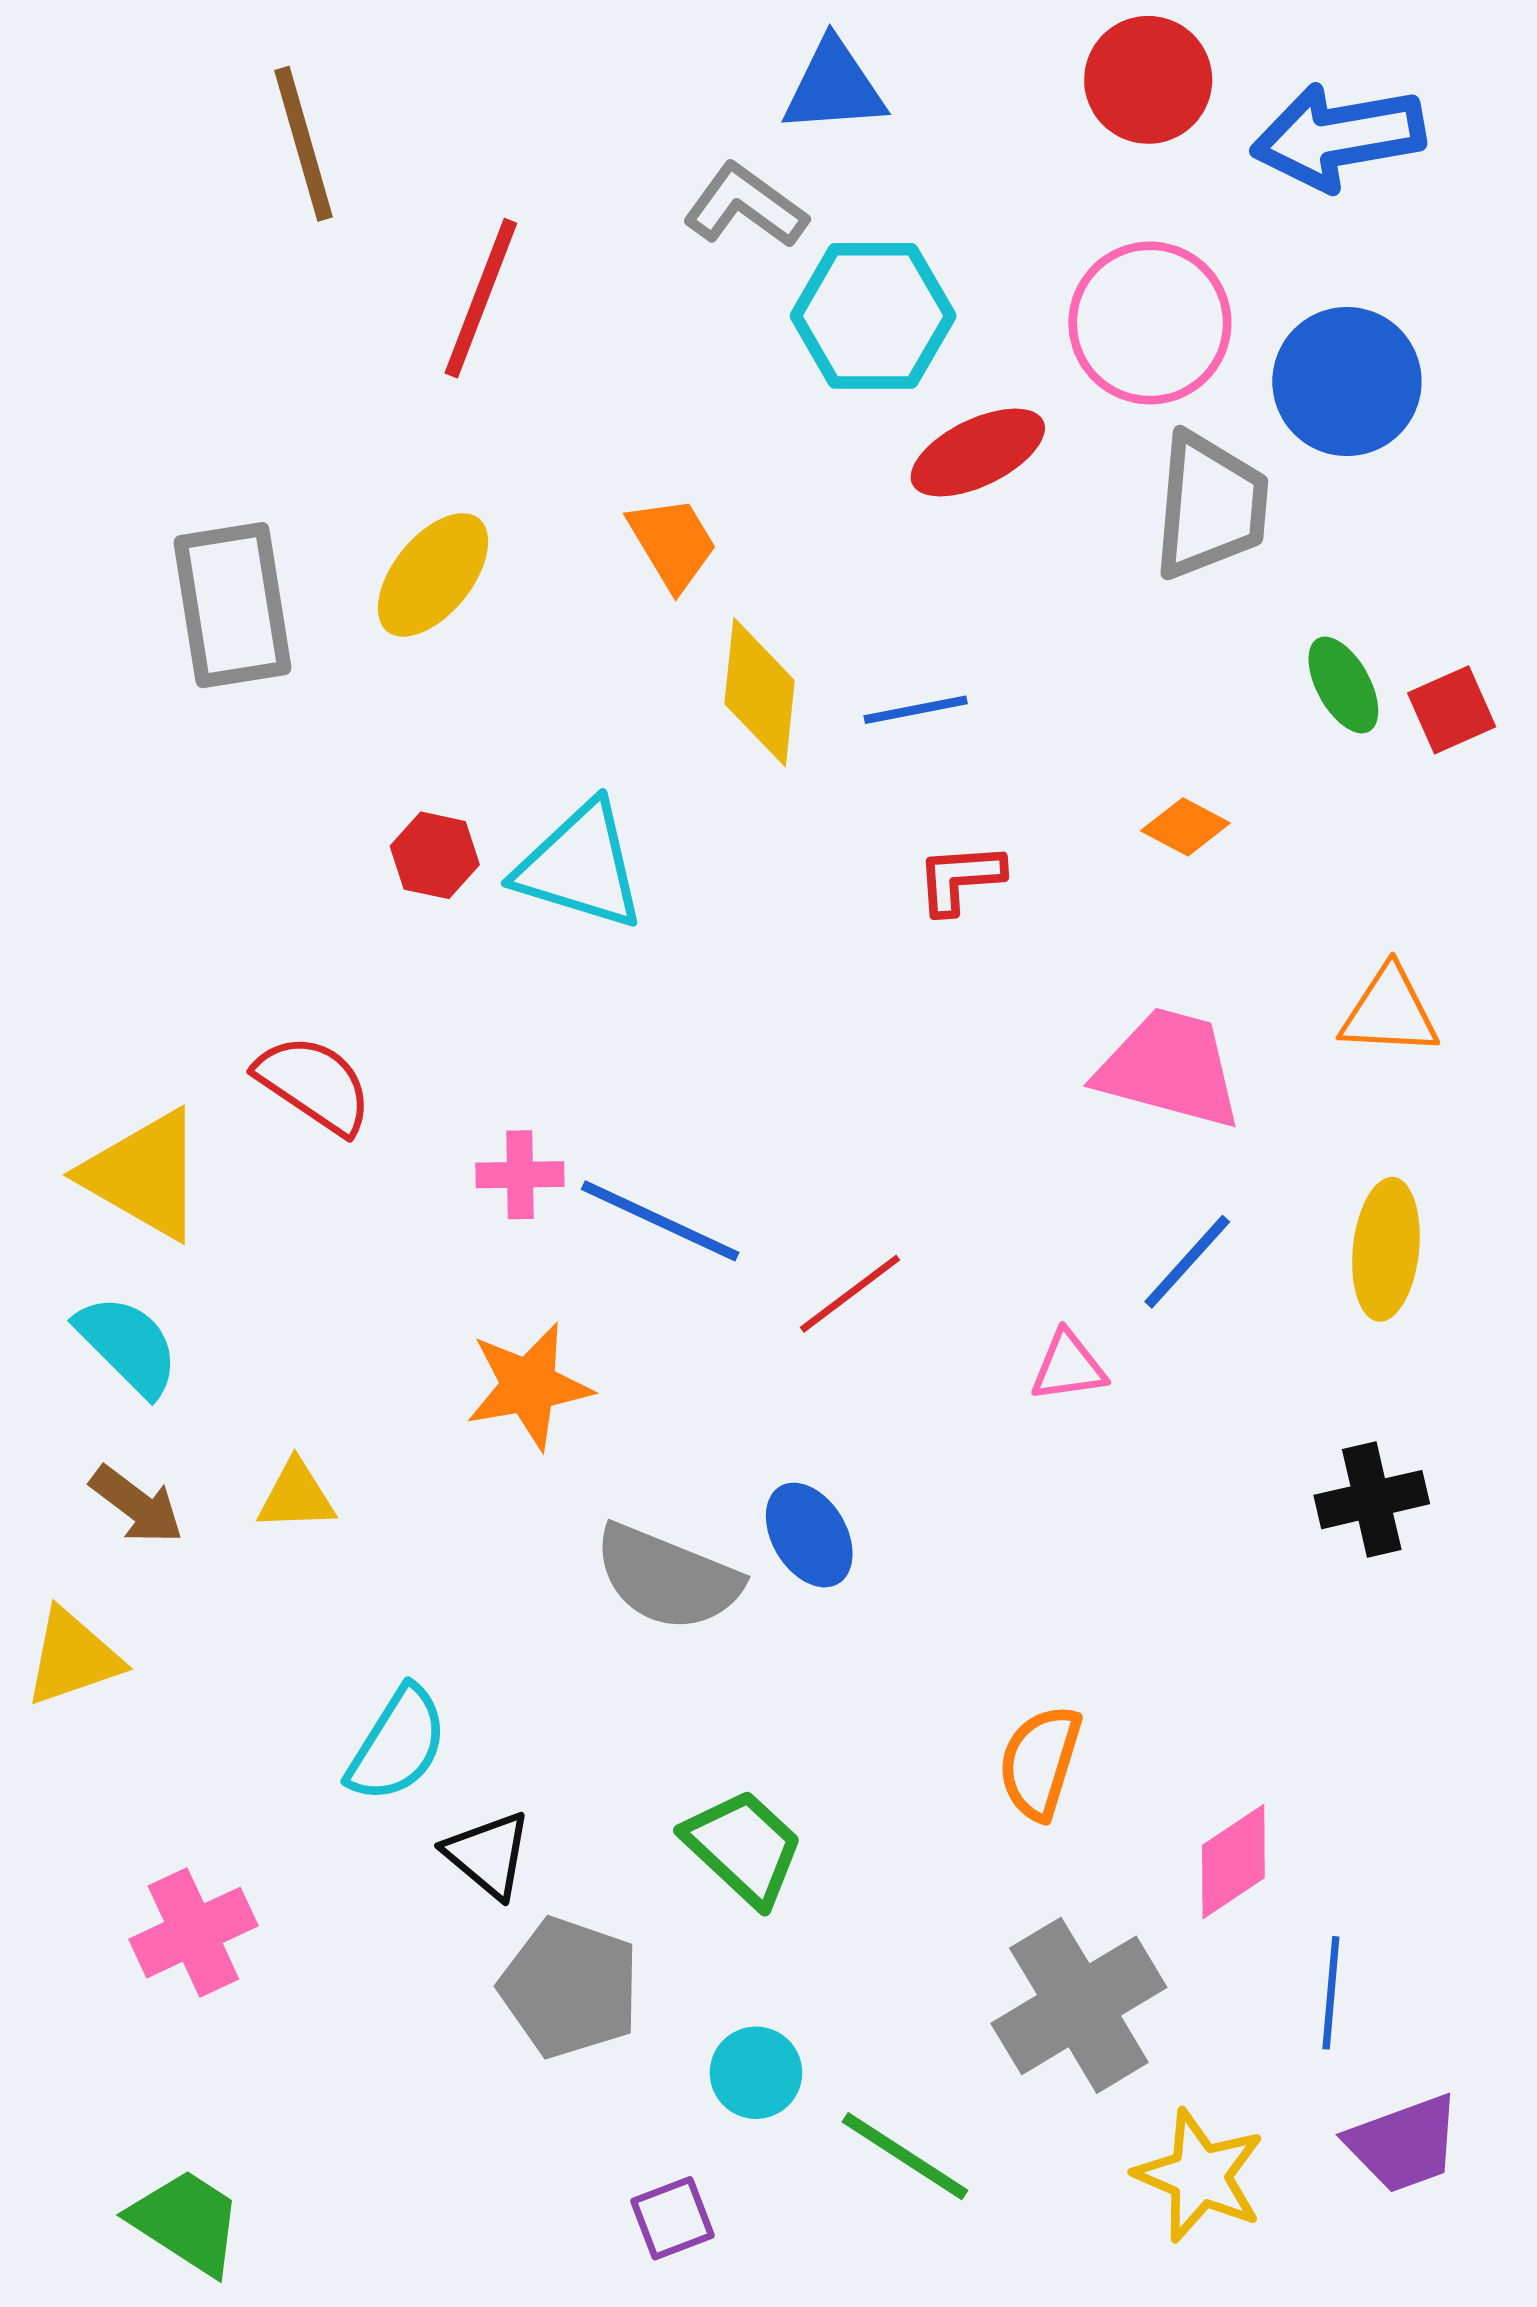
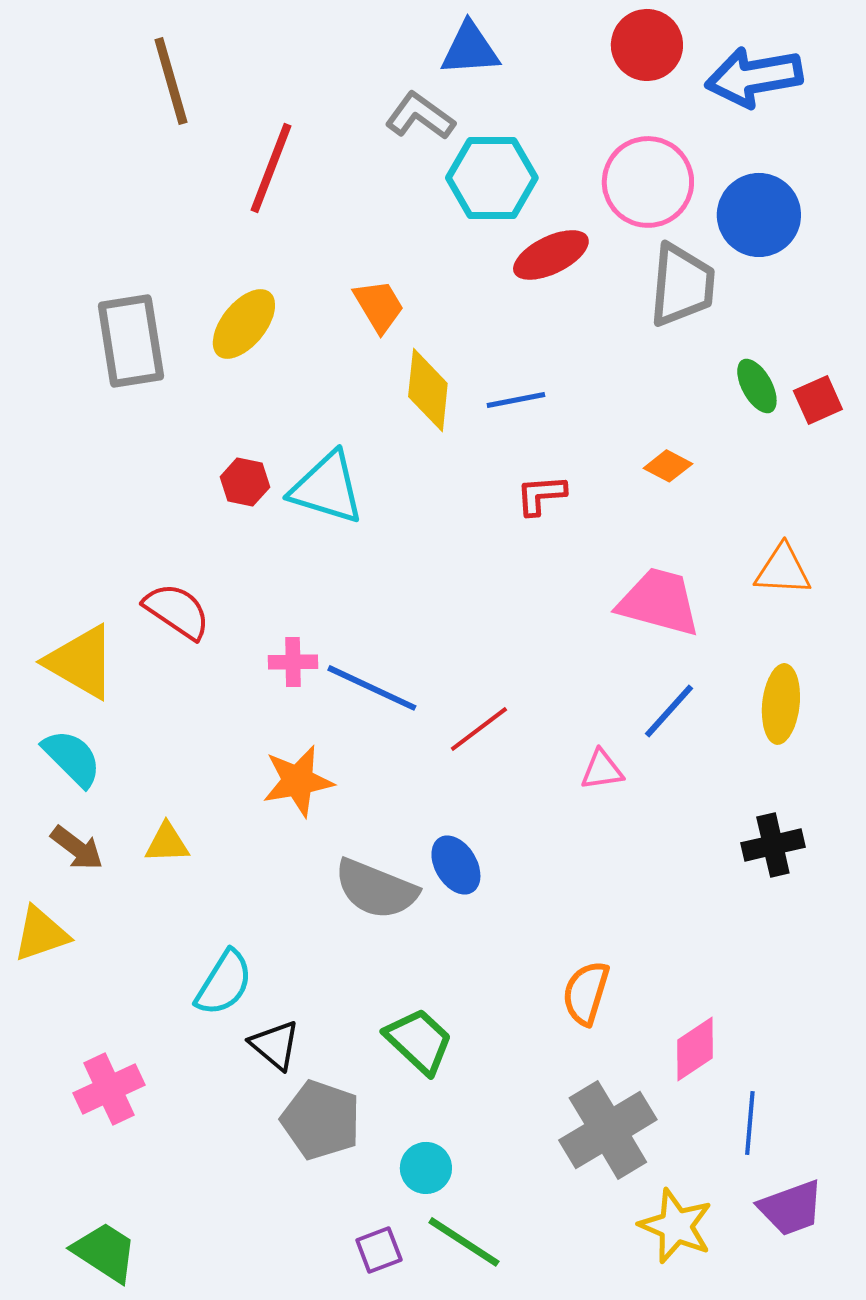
green line: (905, 2156) -> (464, 1242), moved

